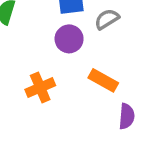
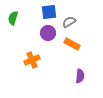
orange rectangle: (103, 80) -> (72, 44), moved

